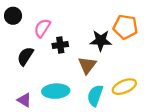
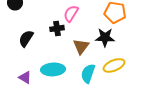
pink semicircle: (42, 28) -> (71, 13), moved
black star: (101, 40) -> (105, 37), moved

